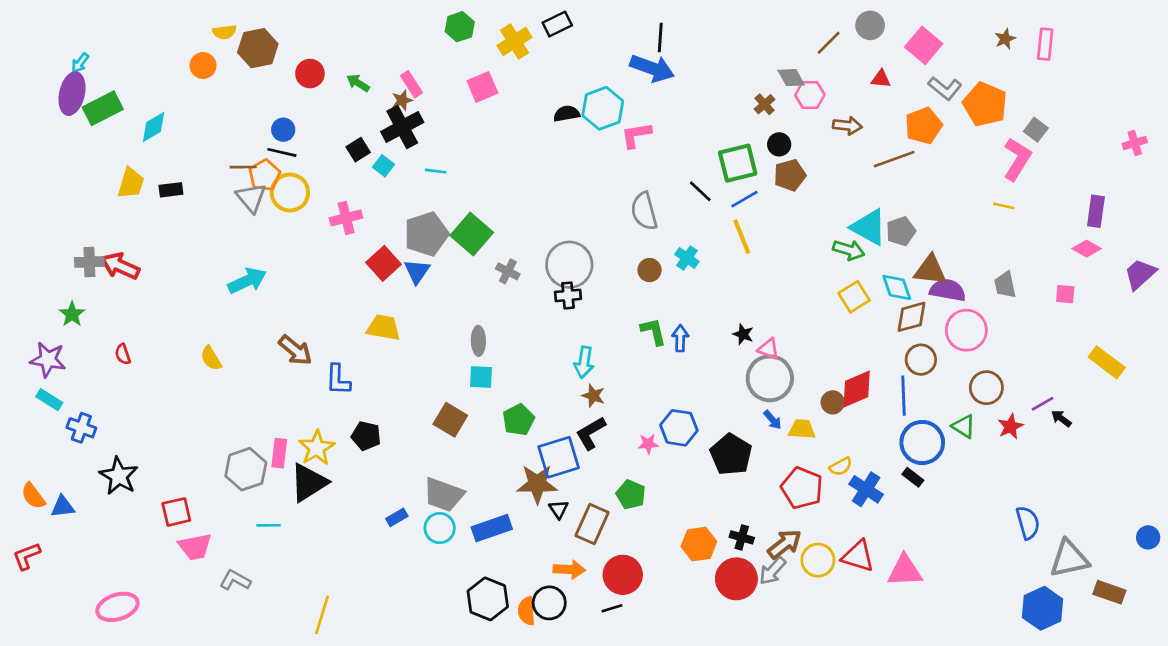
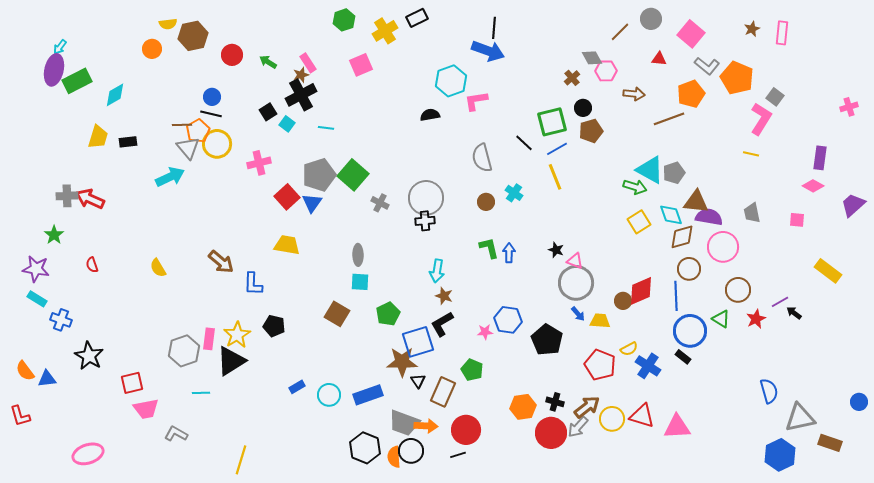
black semicircle: (567, 114) -> (430, 115), moved
cyan arrow: (247, 281) -> (170, 177), moved
gray trapezoid: (444, 495) -> (404, 423), moved
red L-shape: (27, 556) -> (20, 416), turned -85

